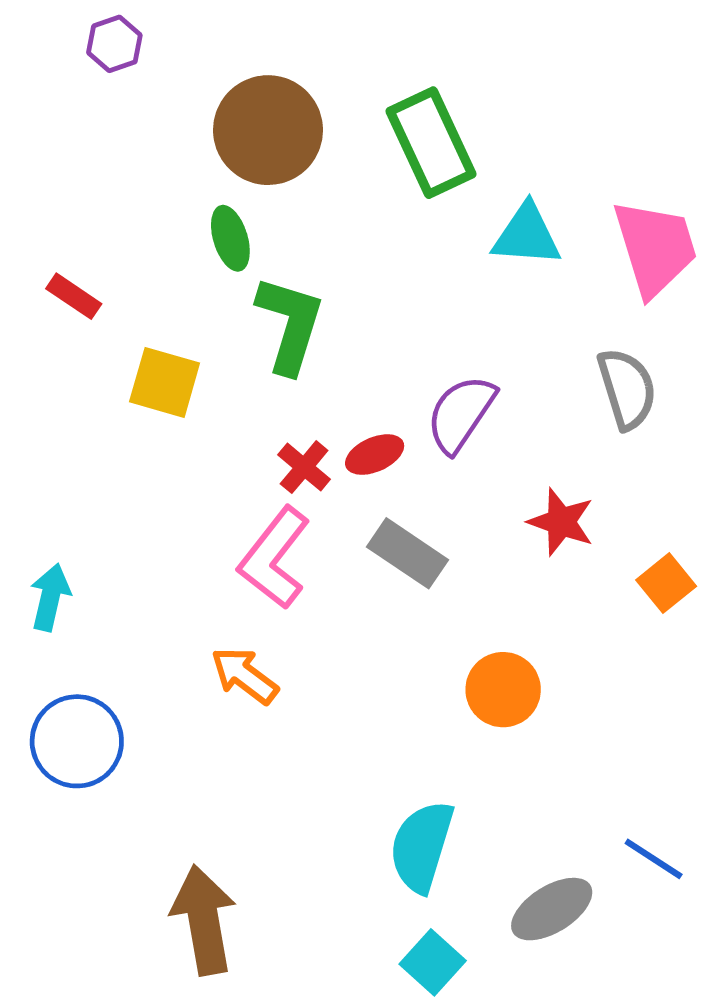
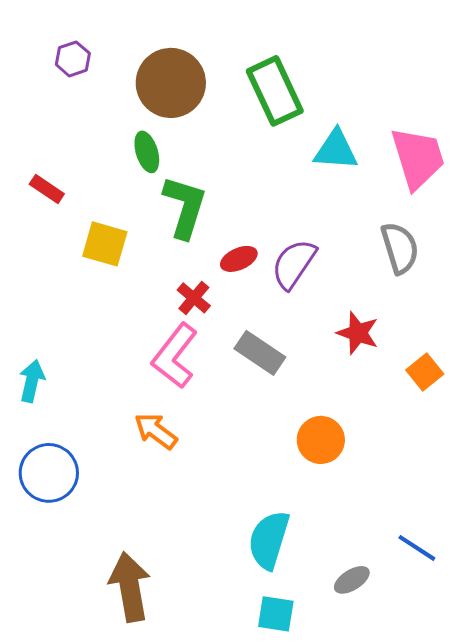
purple hexagon: (114, 44) -> (73, 59), moved
red ellipse: (375, 455) -> (239, 259), moved
gray ellipse: (552, 909) -> (352, 580), size x0.7
cyan square: (433, 962) -> (276, 614), turned -33

